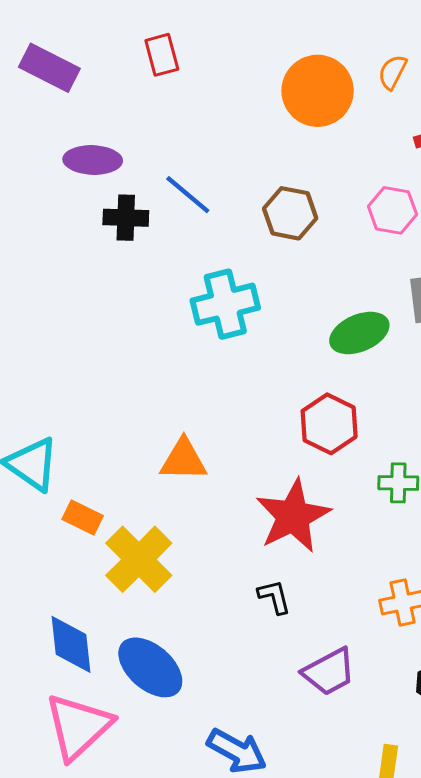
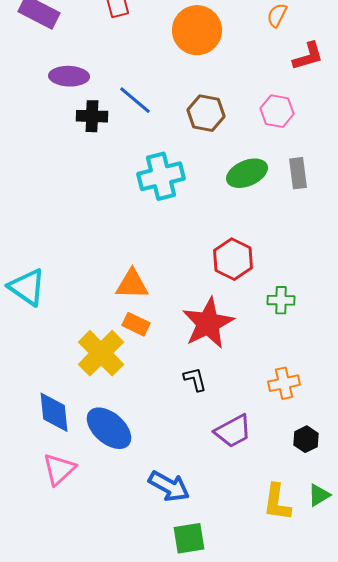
orange circle: (318, 91) -> (197, 30), moved
green ellipse: (359, 333) -> (247, 173), moved
orange rectangle: (83, 517) -> (136, 324), moved
pink triangle: (78, 727) -> (59, 469), size x0.7

